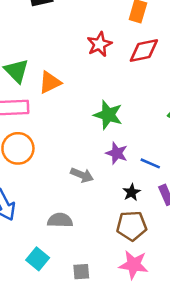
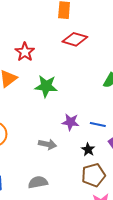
red star: (99, 44) -> (25, 52), moved
red diamond: (144, 51) -> (75, 39), turned 40
green star: (108, 115) -> (46, 86), moved

